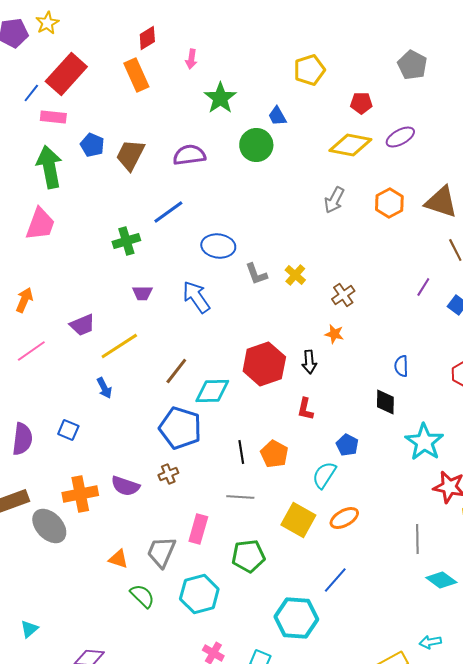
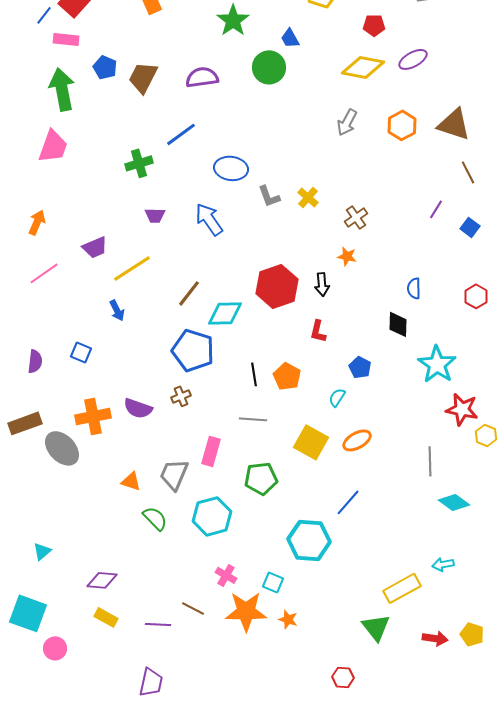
purple semicircle: (22, 439) -> (35, 361), size x0.7
cyan semicircle: (324, 475) -> (337, 397), size x0.7

